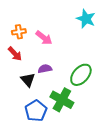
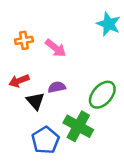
red arrow: (15, 54) -> (19, 81), moved, turned 112

